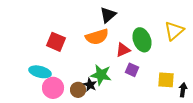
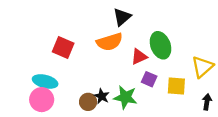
yellow triangle: (174, 31) -> (202, 67), moved
green star: (101, 75) -> (125, 97), moved
yellow square: (166, 80) -> (176, 86), moved
pink circle: (53, 88) -> (42, 100), moved

